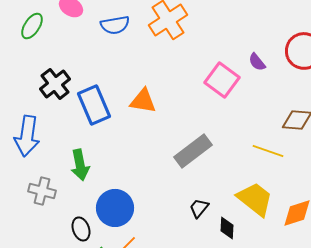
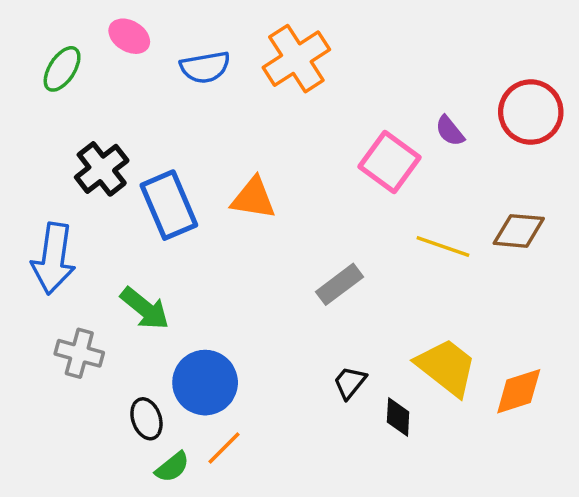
gray rectangle: (193, 151) -> (339, 284), size x0.7
yellow line: (268, 151) -> (443, 246), moved
green arrow: (80, 165) -> (145, 308), turned -40

